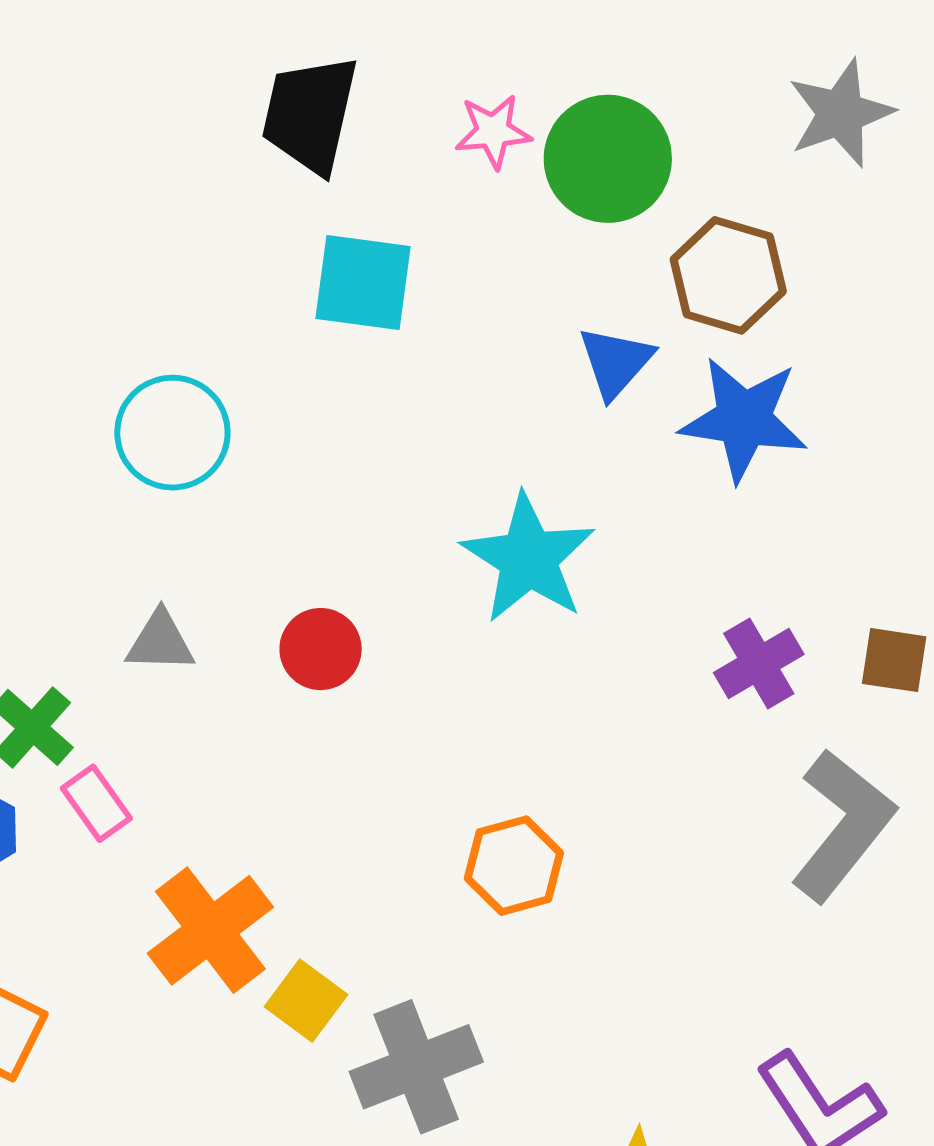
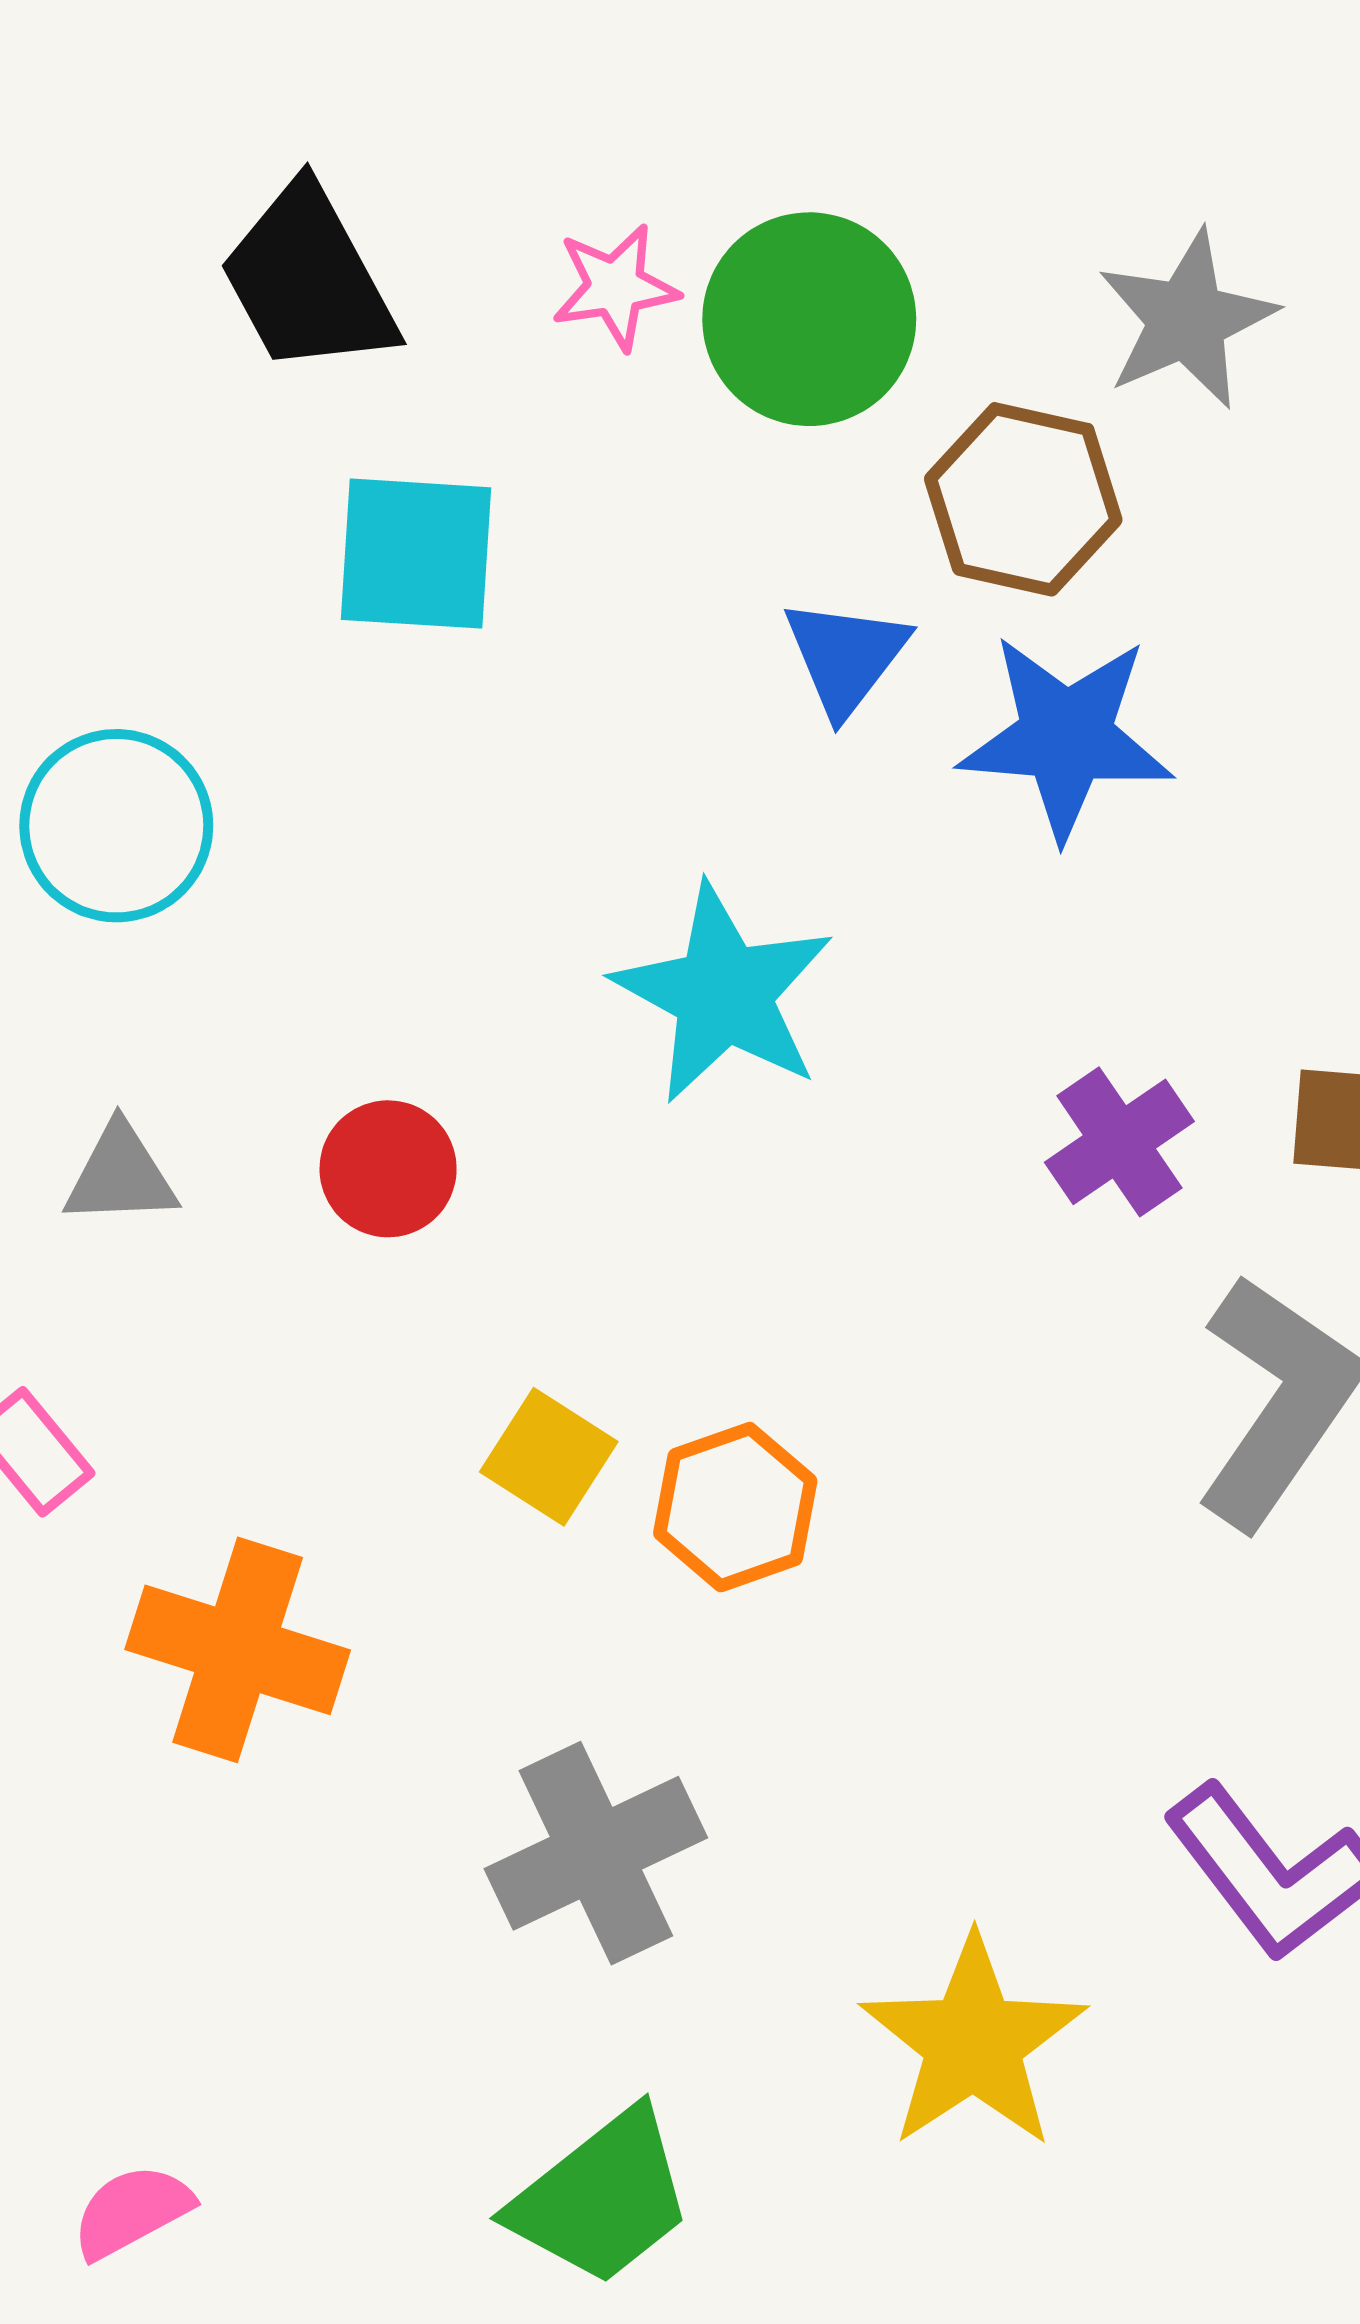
gray star: (841, 113) -> (1187, 320), moved
black trapezoid: (310, 114) -> (308, 280), turned -37
orange cross: (210, 930) -> (238, 1650), turned -31
yellow square: (306, 1001) -> (549, 1457), moved

